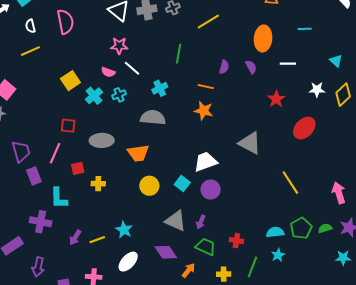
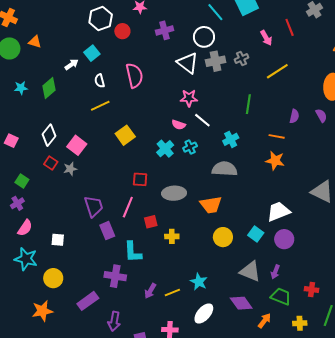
yellow square: (70, 81) -> (125, 135), moved

